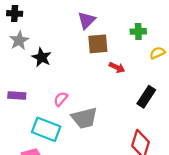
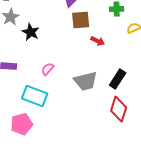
black rectangle: (146, 97) -> (118, 79), moved
gray trapezoid: (84, 118) -> (86, 81), moved

